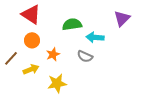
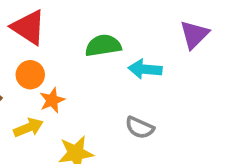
orange star: (53, 54) -> (52, 100), moved
gray semicircle: (85, 56) -> (140, 128), moved

